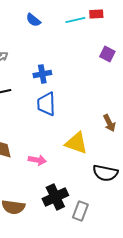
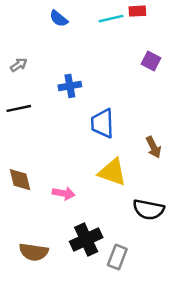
blue trapezoid: (46, 104) -> (102, 123), moved

